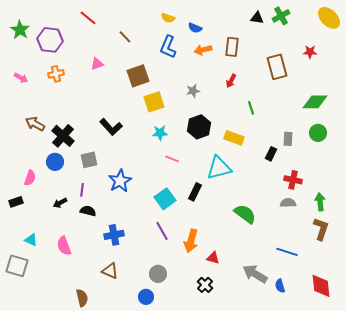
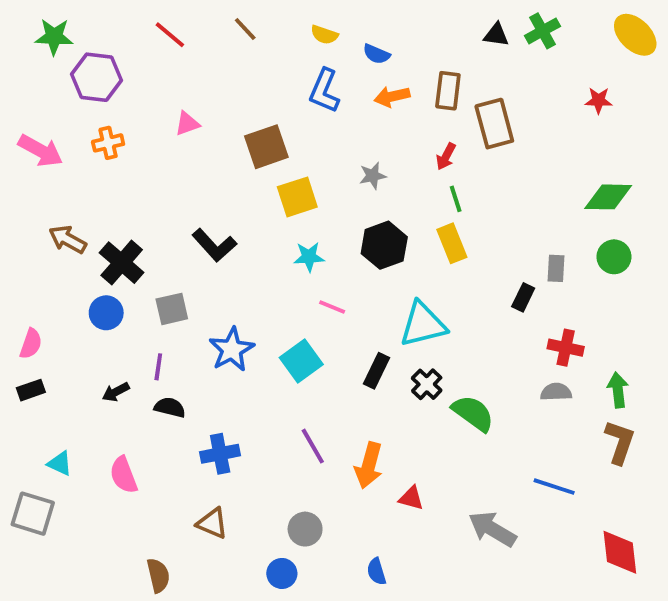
green star: (20, 30) -> (54, 37), moved, turned -30
brown line: (125, 37) -> (245, 29), moved
brown rectangle: (277, 67) -> (494, 124), moved
pink arrow: (21, 78) -> (41, 151), size x1.6
green line: (251, 108) -> (456, 199), moved
yellow rectangle: (234, 138) -> (452, 243), moved, turned 48
pink semicircle: (30, 178) -> (31, 344), moved
cyan square: (165, 199) -> (301, 361), moved
black cross: (205, 285) -> (427, 384), moved
blue semicircle: (280, 286) -> (376, 572), moved

